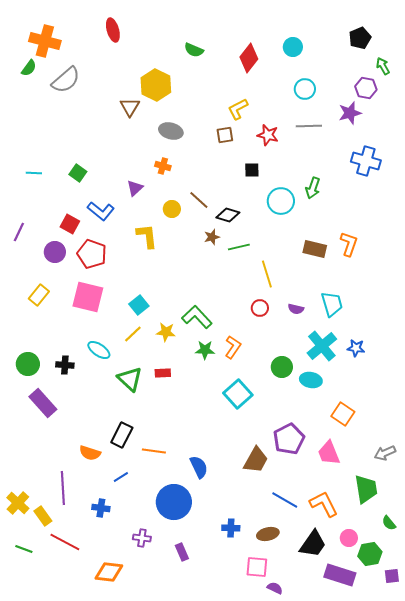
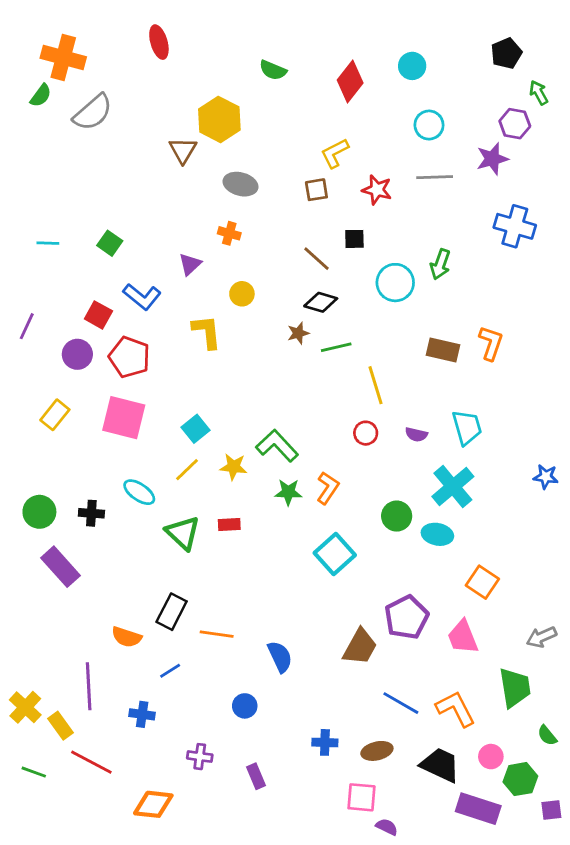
brown line: (199, 200) -> (316, 259), moved
blue star: (356, 348) -> (546, 477), moved
blue circle: (174, 502) -> (245, 706), size x0.5
black trapezoid: (313, 544) -> (440, 765), turned -100

